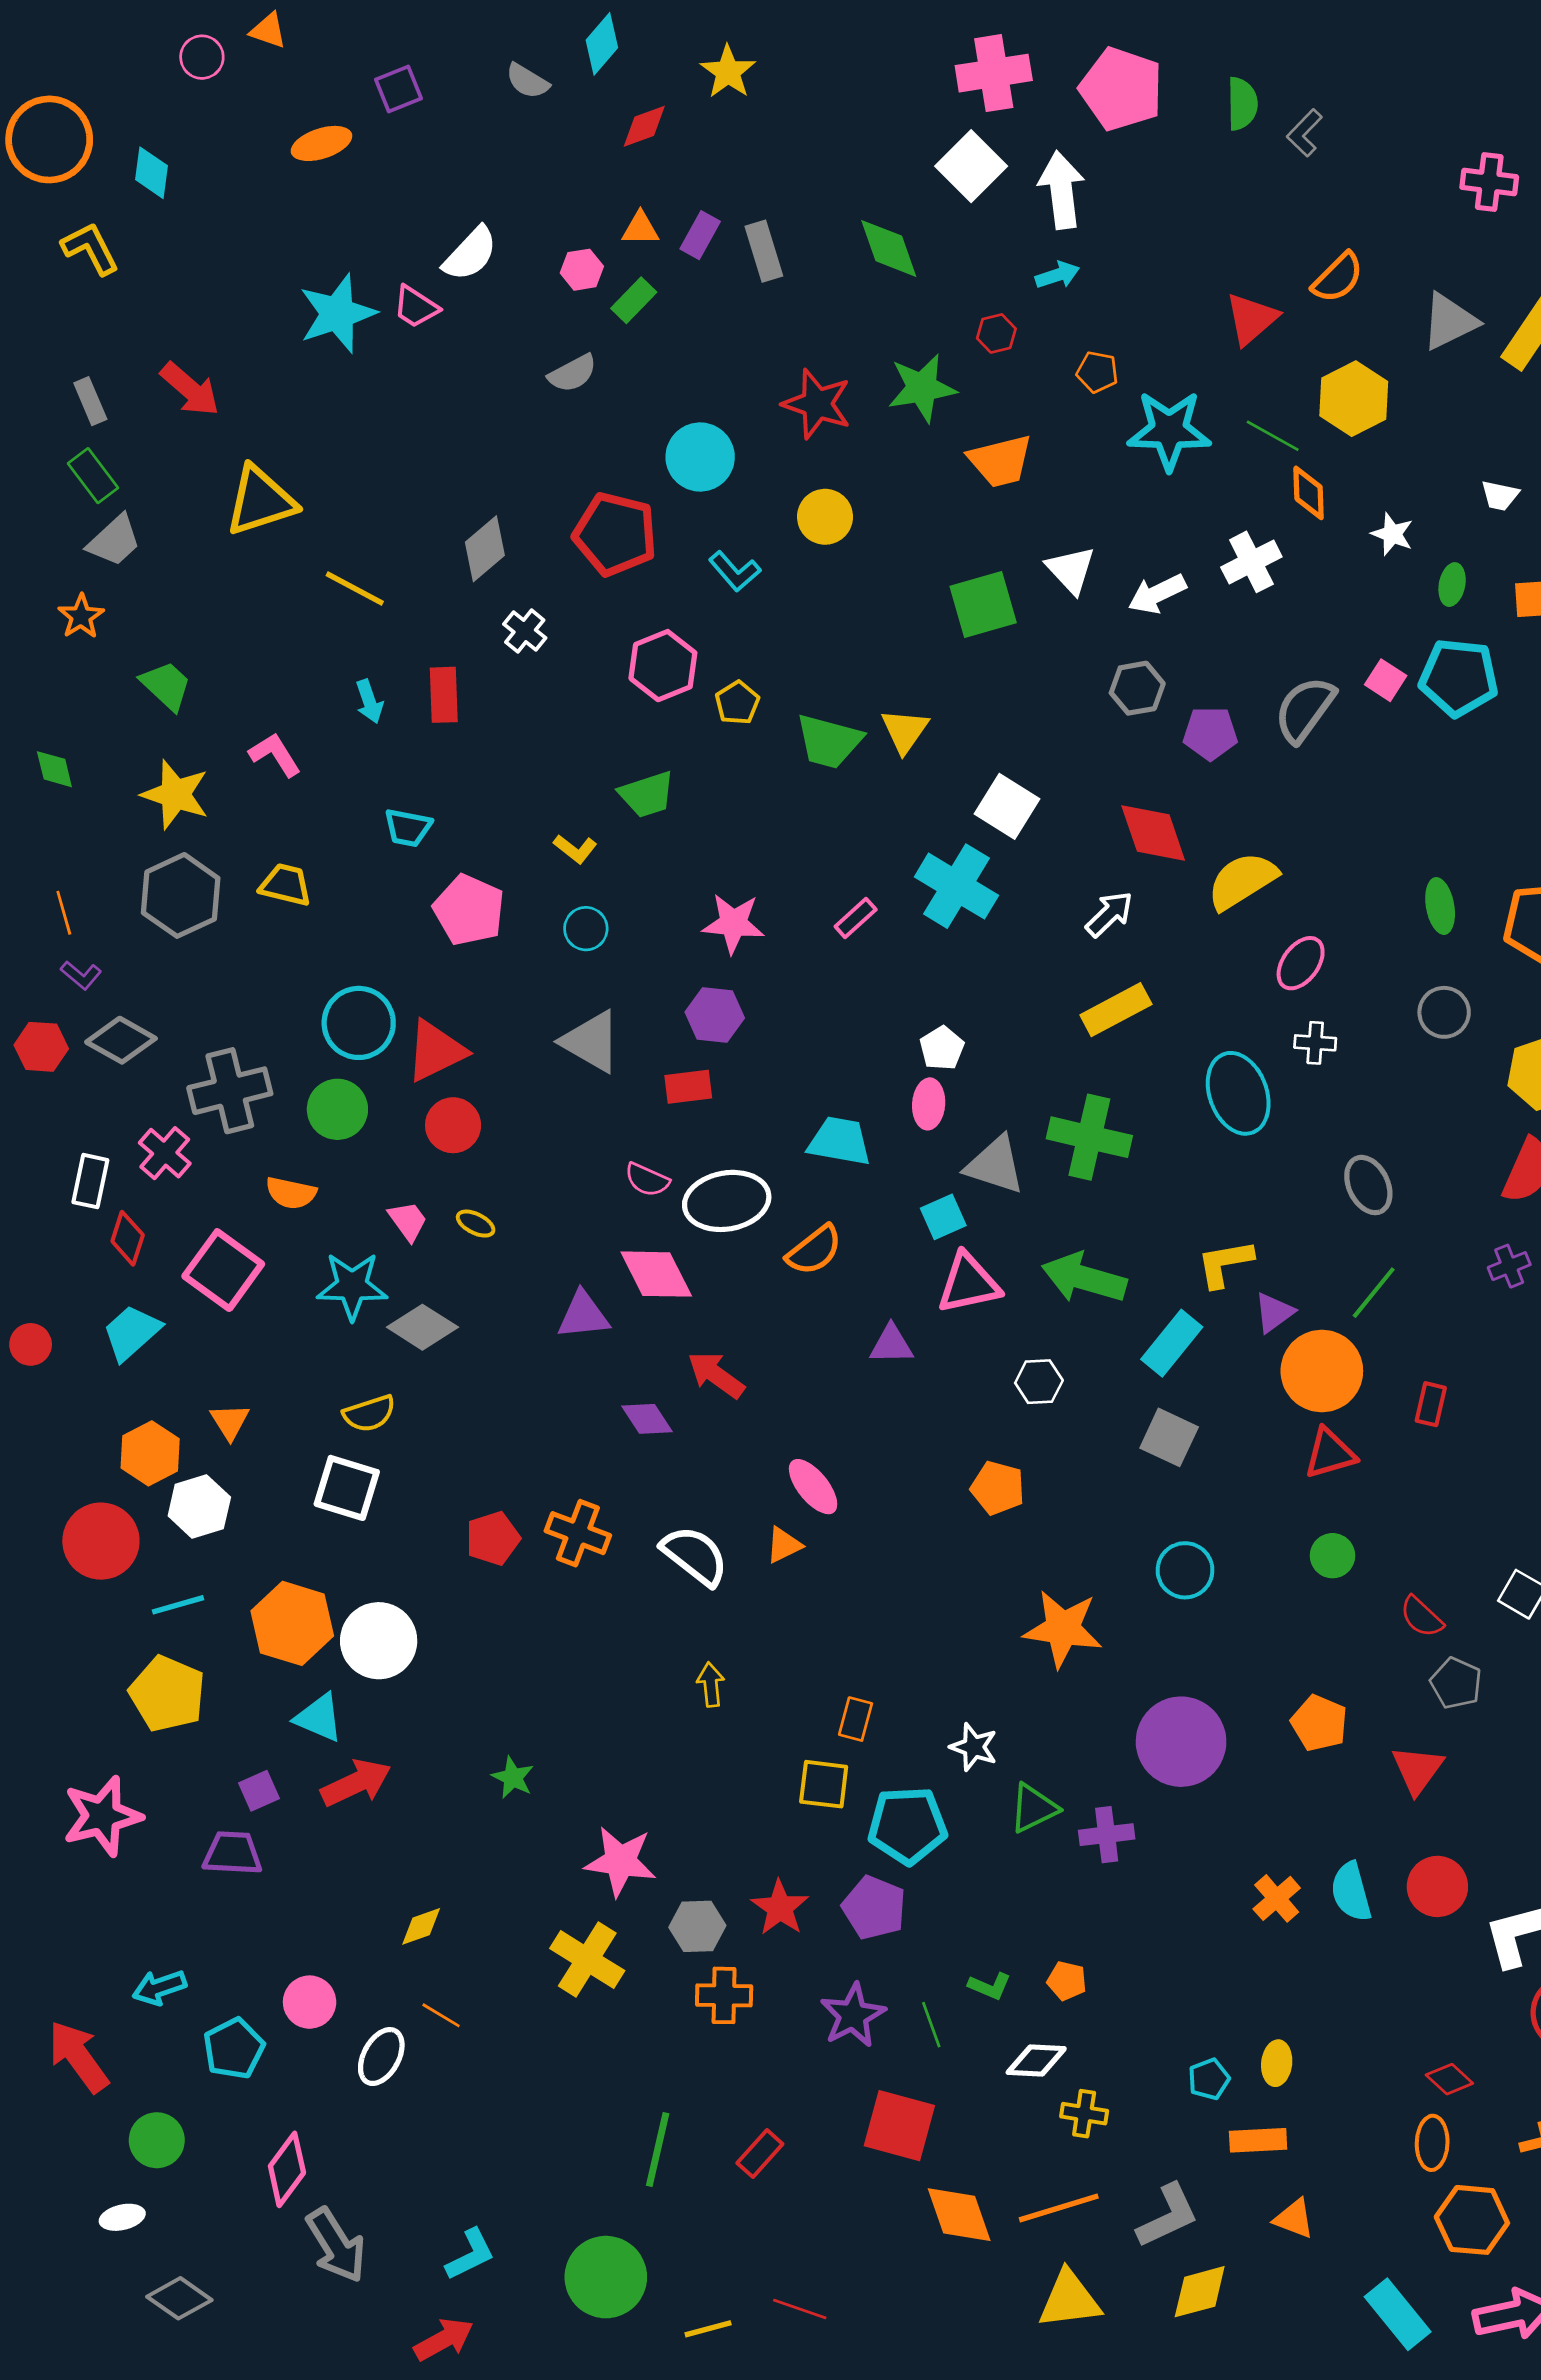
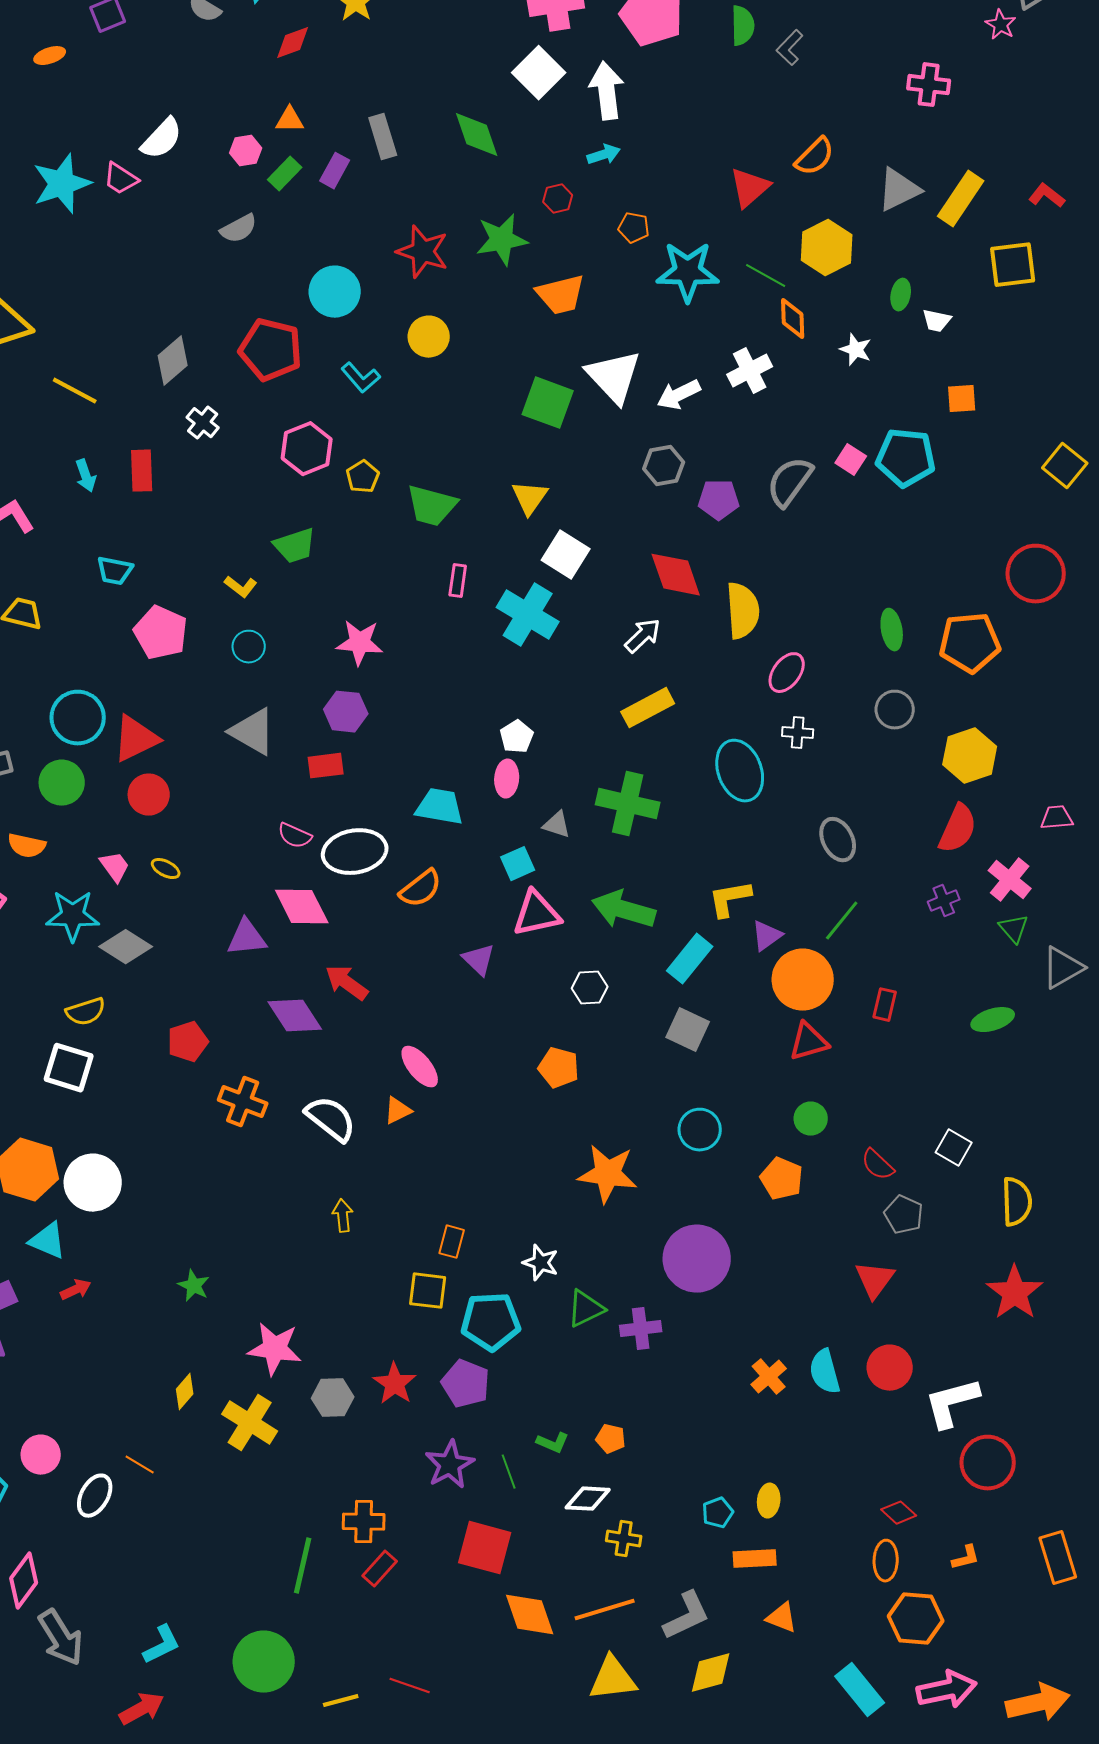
orange ellipse: (321, 143) -> (50, 56), size x0.7
purple rectangle: (700, 235) -> (335, 171), moved
white triangle: (1071, 570) -> (614, 377), size x1.5
green ellipse: (1452, 585) -> (901, 295), moved
green square: (983, 604) -> (548, 403), turned 36
yellow triangle: (905, 731) -> (530, 498), moved
yellow semicircle: (1242, 881) -> (743, 611), turned 118
pink rectangle: (856, 918) -> (458, 581), moved, turned -40
gray triangle: (995, 1165) -> (557, 825), size x0.6
purple triangle: (891, 1344) -> (479, 960), turned 45
purple diamond: (647, 1419) -> (295, 1016), size x1.4
red pentagon: (493, 1538) -> (188, 1042), moved
orange pentagon: (1319, 1723) -> (782, 1179), moved
red arrow: (356, 1783) -> (76, 1290), size x0.6
yellow diamond: (421, 1926) -> (185, 1392), moved, turned -30
orange cross: (724, 1995) -> (364, 1522), moved

